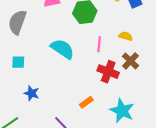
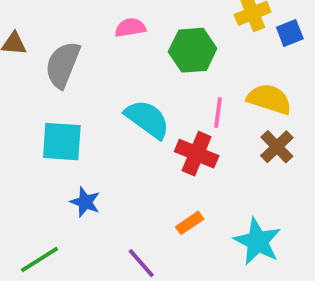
yellow semicircle: (126, 36) -> (269, 99), size x1.6
cyan square: (18, 62) -> (62, 142), size x1.6
red cross: (108, 72) -> (197, 154), moved

